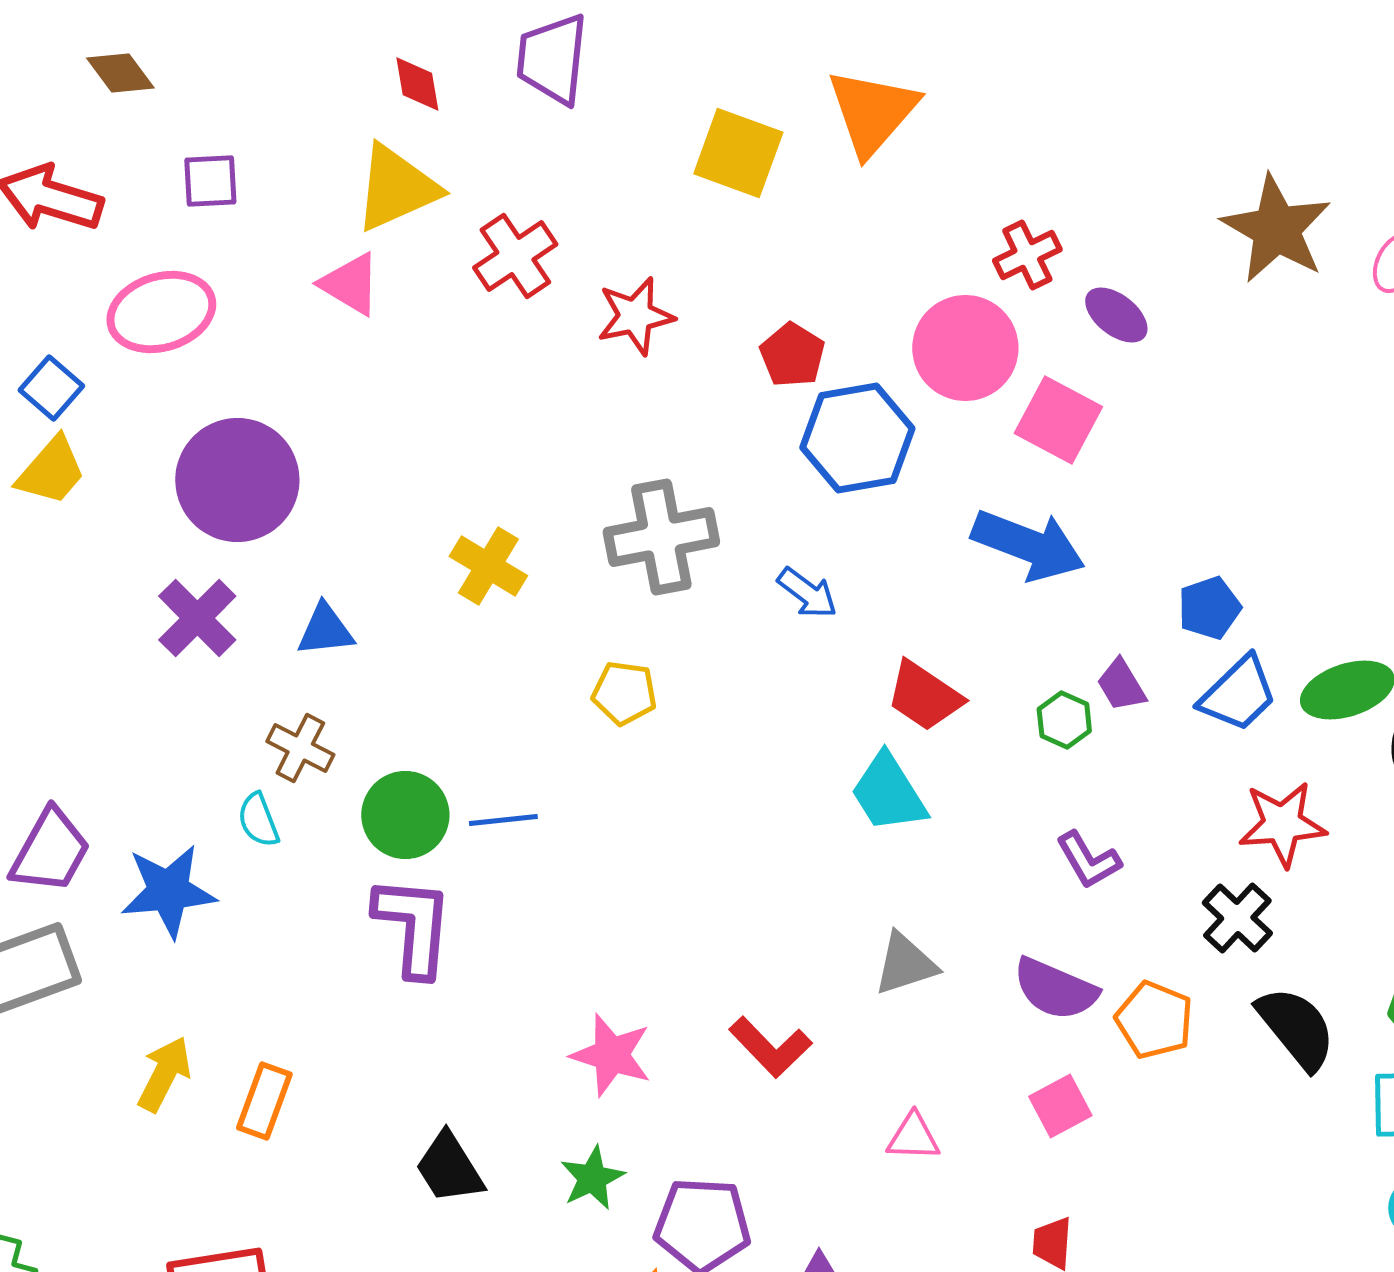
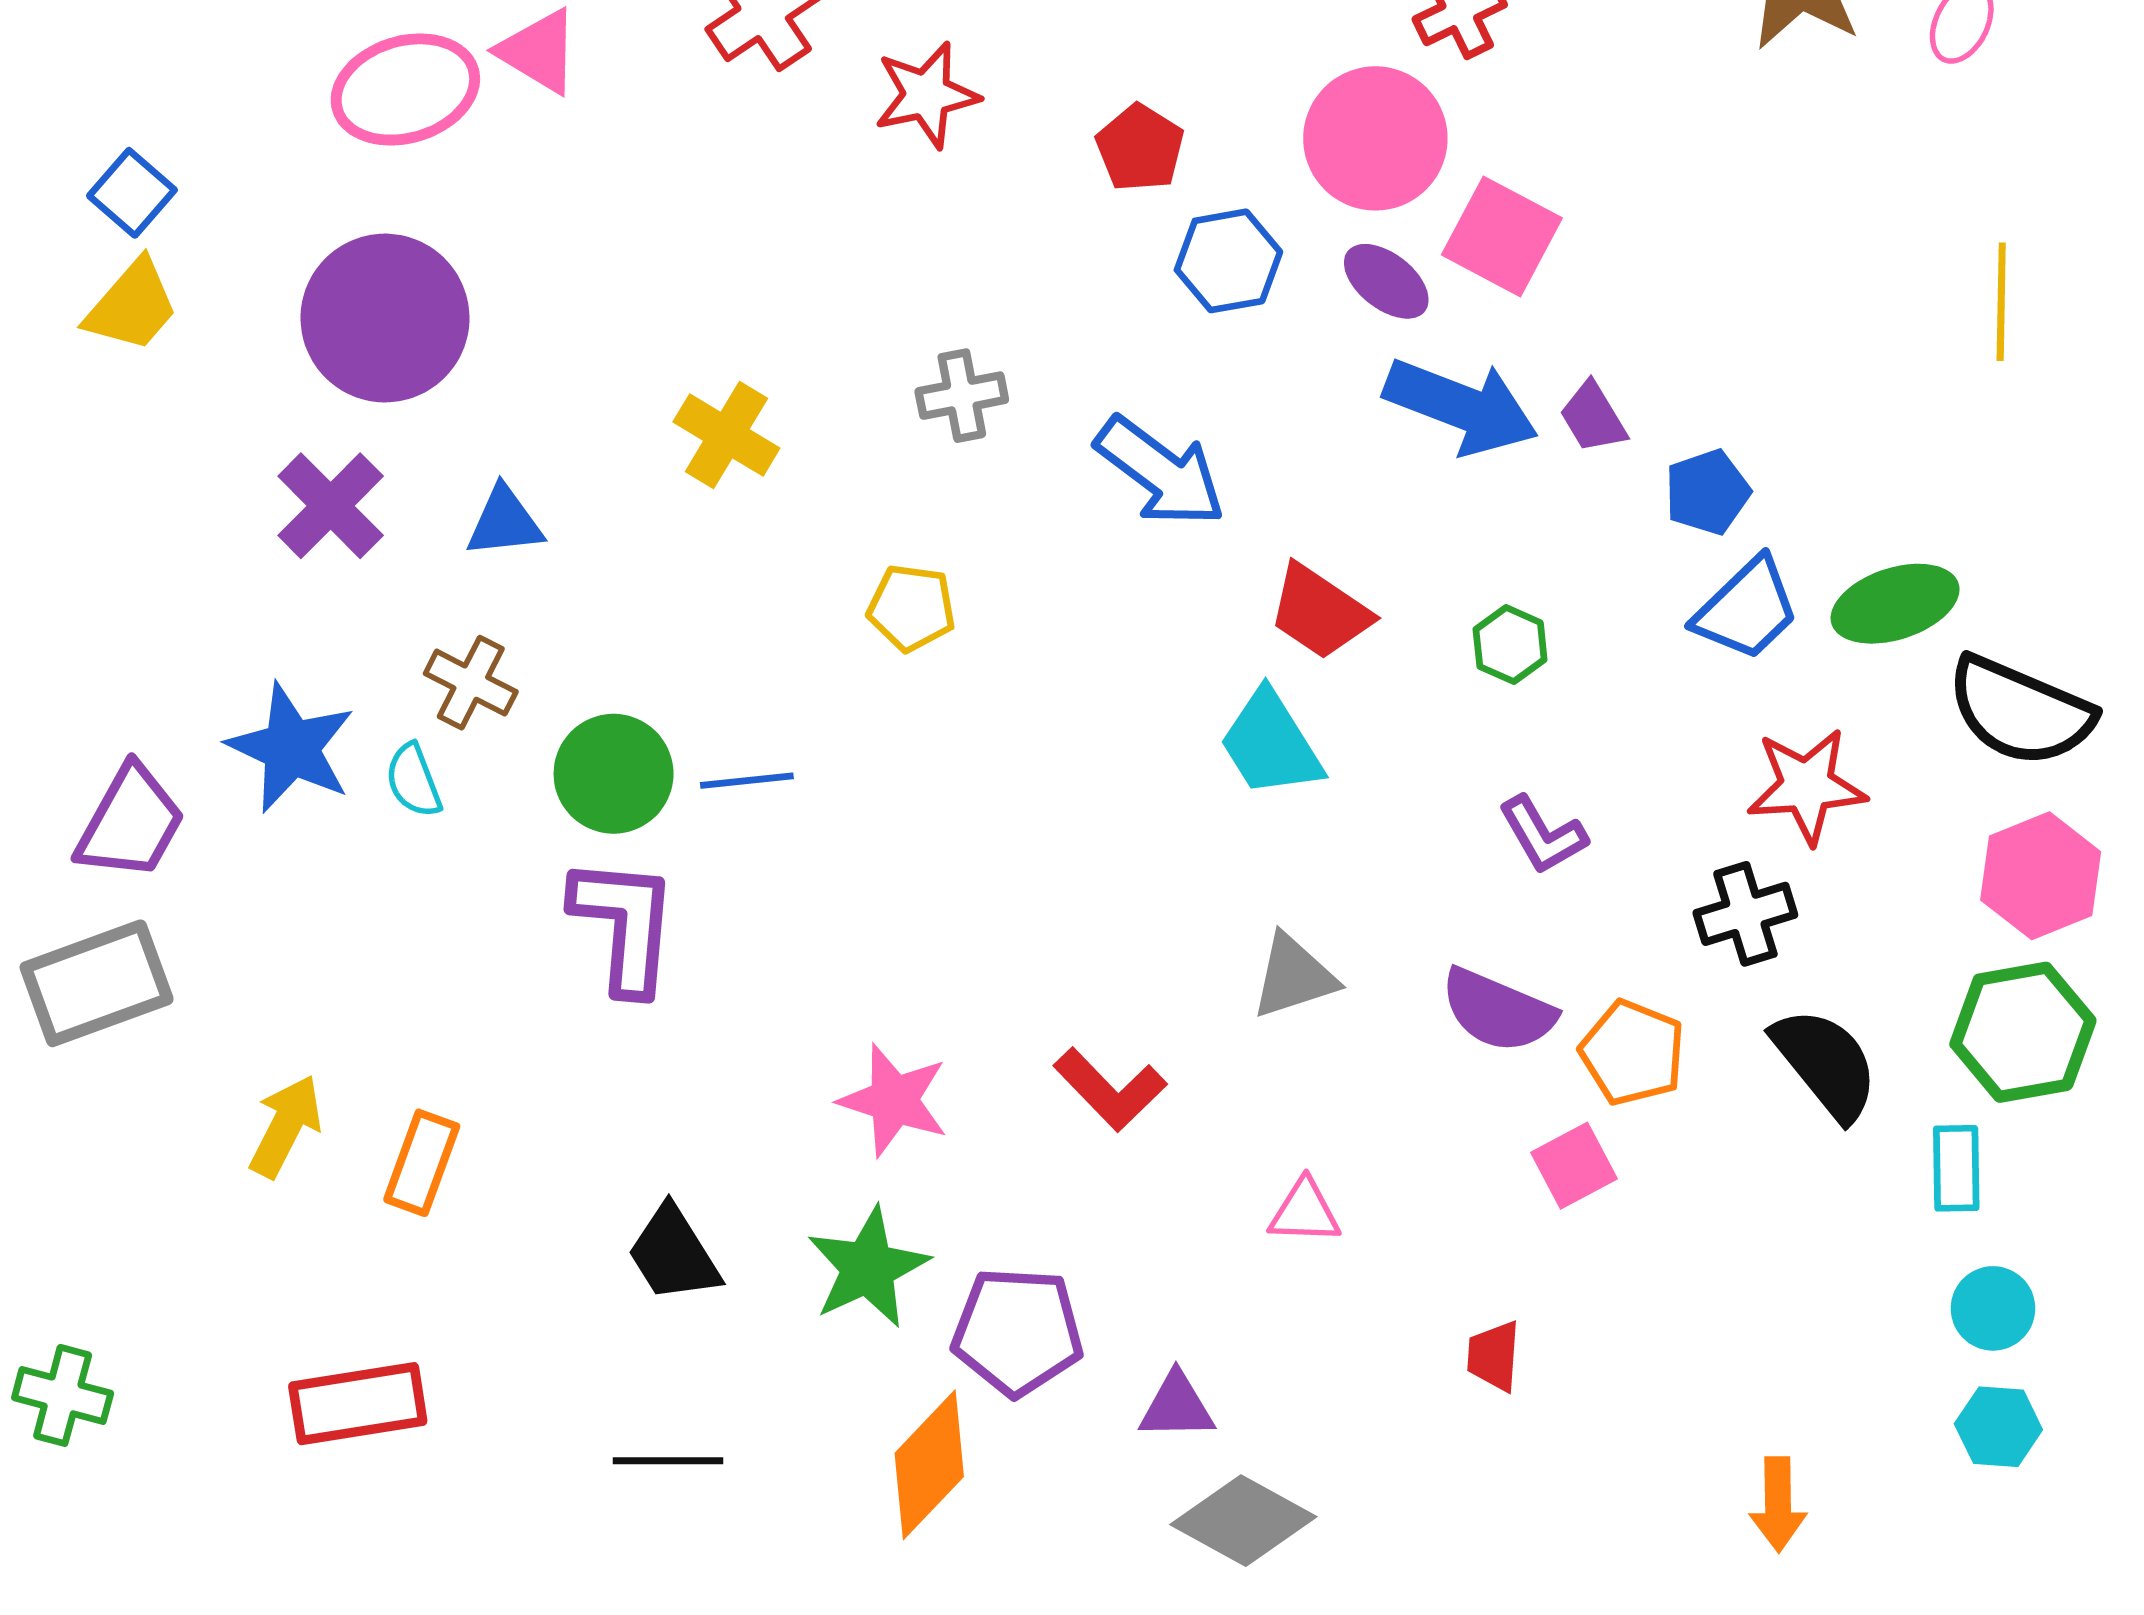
pink ellipse: (161, 312) -> (405, 89), moved
purple ellipse: (1116, 315) -> (1386, 281), moved
blue hexagon: (857, 438) -> (1228, 261), size x0.7
gray cross: (661, 537) -> (962, 396), size x0.6
blue arrow: (807, 593) -> (1160, 472), size x1.6
purple trapezoid: (1121, 685) -> (1593, 417), moved
blue star: (168, 891) -> (291, 748), moved, turned 30
black cross: (1237, 918) -> (1745, 914), turned 30
pink square: (1060, 1106) -> (1574, 1166), moved
green star: (592, 1178) -> (868, 1268), size x1.4

